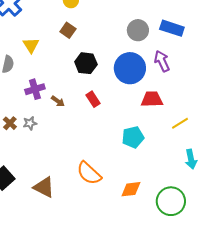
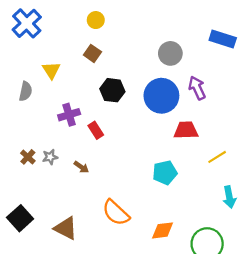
blue rectangle: (172, 28) -> (223, 39), moved
purple cross: (35, 89) -> (69, 115), moved
red rectangle: (93, 99) -> (96, 130), moved
brown arrow: (58, 101) -> (81, 167), moved

